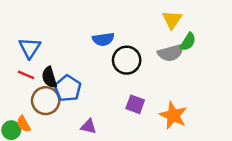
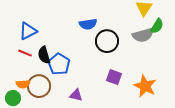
blue triangle: (30, 48) -> (28, 31), turned 30
brown circle: (46, 101) -> (39, 86), moved
orange semicircle: (24, 124) -> (23, 84), moved, turned -64

